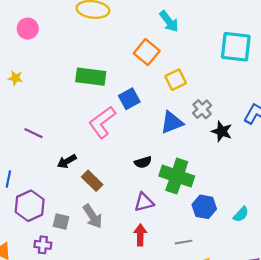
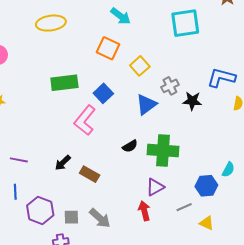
gray cross: (202, 109) -> (170, 86), turned 30
purple line: (33, 133) -> (19, 160), moved
purple triangle: (144, 202) -> (155, 187), moved
blue hexagon: (204, 207) -> (206, 186), moved
gray arrow: (93, 216) -> (100, 218), moved

